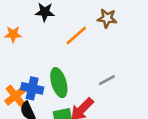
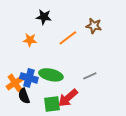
orange star: (13, 34) -> (30, 40), moved
green ellipse: (59, 83) -> (51, 75), turned -65

